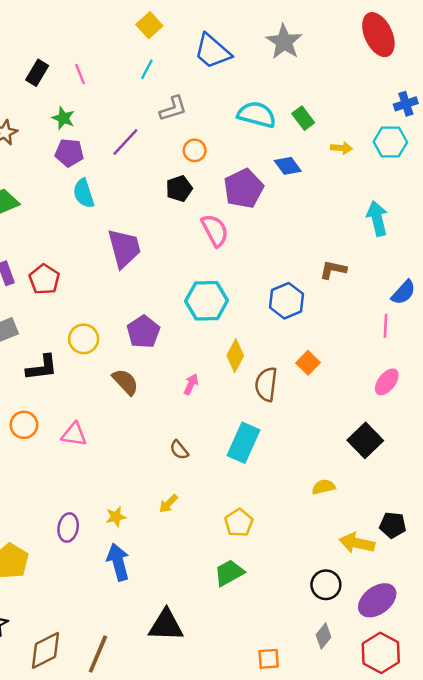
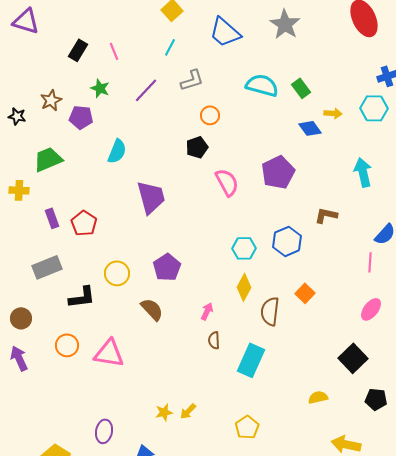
purple line: (125, 142) -> (146, 90), moved
purple pentagon: (69, 153) -> (81, 117), moved
blue diamond: (288, 166) -> (310, 128), moved
purple pentagon: (244, 189) -> (278, 172), moved
cyan semicircle: (84, 193) -> (117, 151), turned -140
cyan hexagon: (207, 301) -> (244, 248), moved, size x0.7
pink triangle: (74, 434) -> (109, 353), size x1.4
brown semicircle: (179, 450) -> (214, 340), moved, turned 36
yellow star: (116, 517) -> (164, 412), moved
black pentagon: (393, 525) -> (376, 399), moved

